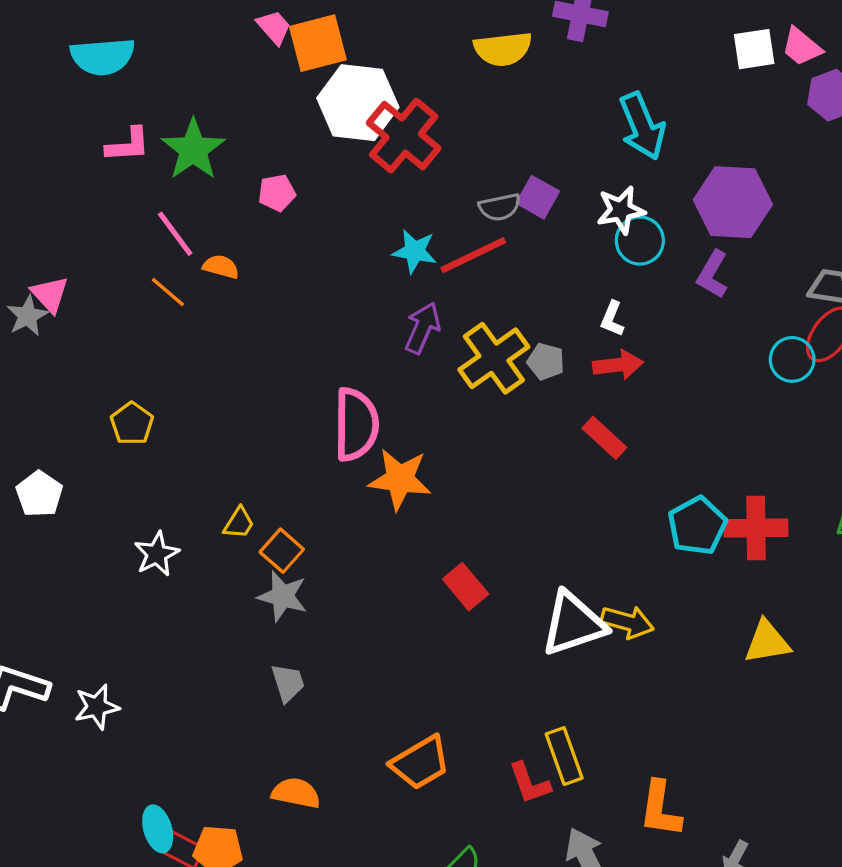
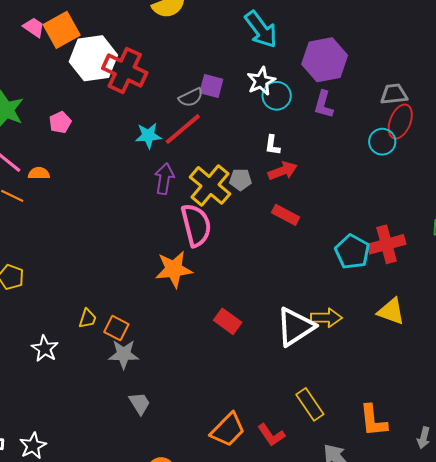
pink semicircle: (356, 424) -> (196, 225), moved
yellow triangle: (767, 642) -> (391, 311), moved, turned 44
red L-shape: (530, 783) -> (271, 435), moved

